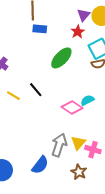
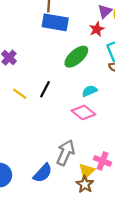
blue rectangle: (40, 29) -> (55, 22), size x1.6
black line: (36, 90) -> (45, 89), turned 63
cyan semicircle: (87, 100) -> (90, 91), moved
yellow triangle: (78, 143) -> (87, 171), moved

